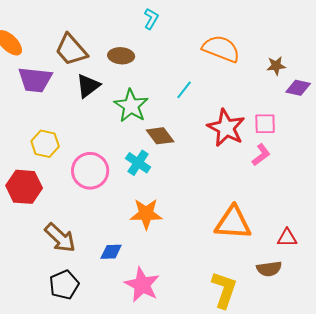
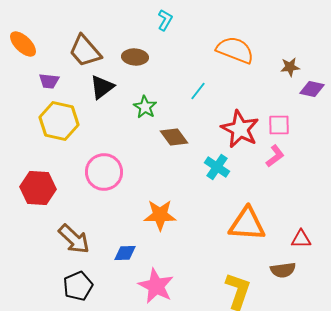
purple trapezoid: (35, 80) -> (49, 81), size x0.6
green star: (131, 106) -> (145, 107), size x0.7
yellow hexagon: (45, 144) -> (59, 121), moved, size x1.4
cyan cross: (138, 163) -> (217, 167), moved

